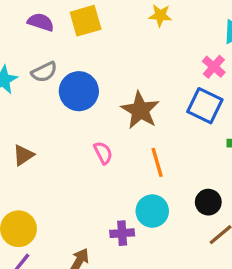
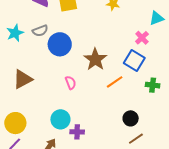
brown triangle: (23, 155) -> (23, 79), size x1.5
orange line: (157, 162) -> (115, 82), moved, turned 66
cyan circle: (152, 211) -> (60, 119), moved

